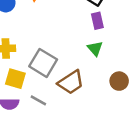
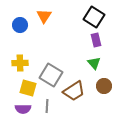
brown circle: (119, 81) -> (104, 86), moved
gray line: (38, 100) -> (47, 106), turned 64

